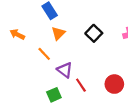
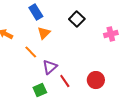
black square: (94, 33) -> (77, 19), moved
purple triangle: (65, 70) -> (50, 67), turned 42

